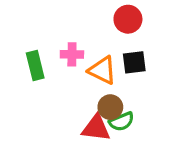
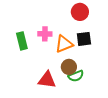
orange triangle: (102, 70) -> (64, 44), turned -48
red triangle: (96, 128) -> (47, 80), moved

